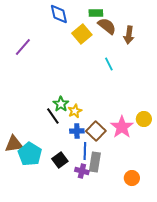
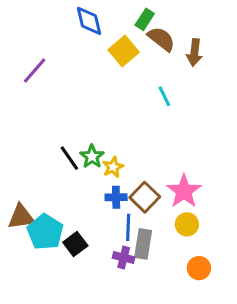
green rectangle: (96, 13) -> (145, 19), turned -56
black line: (53, 116) -> (69, 158), moved
yellow circle: (144, 119) -> (187, 224), moved
black square: (60, 160) -> (75, 244), moved

